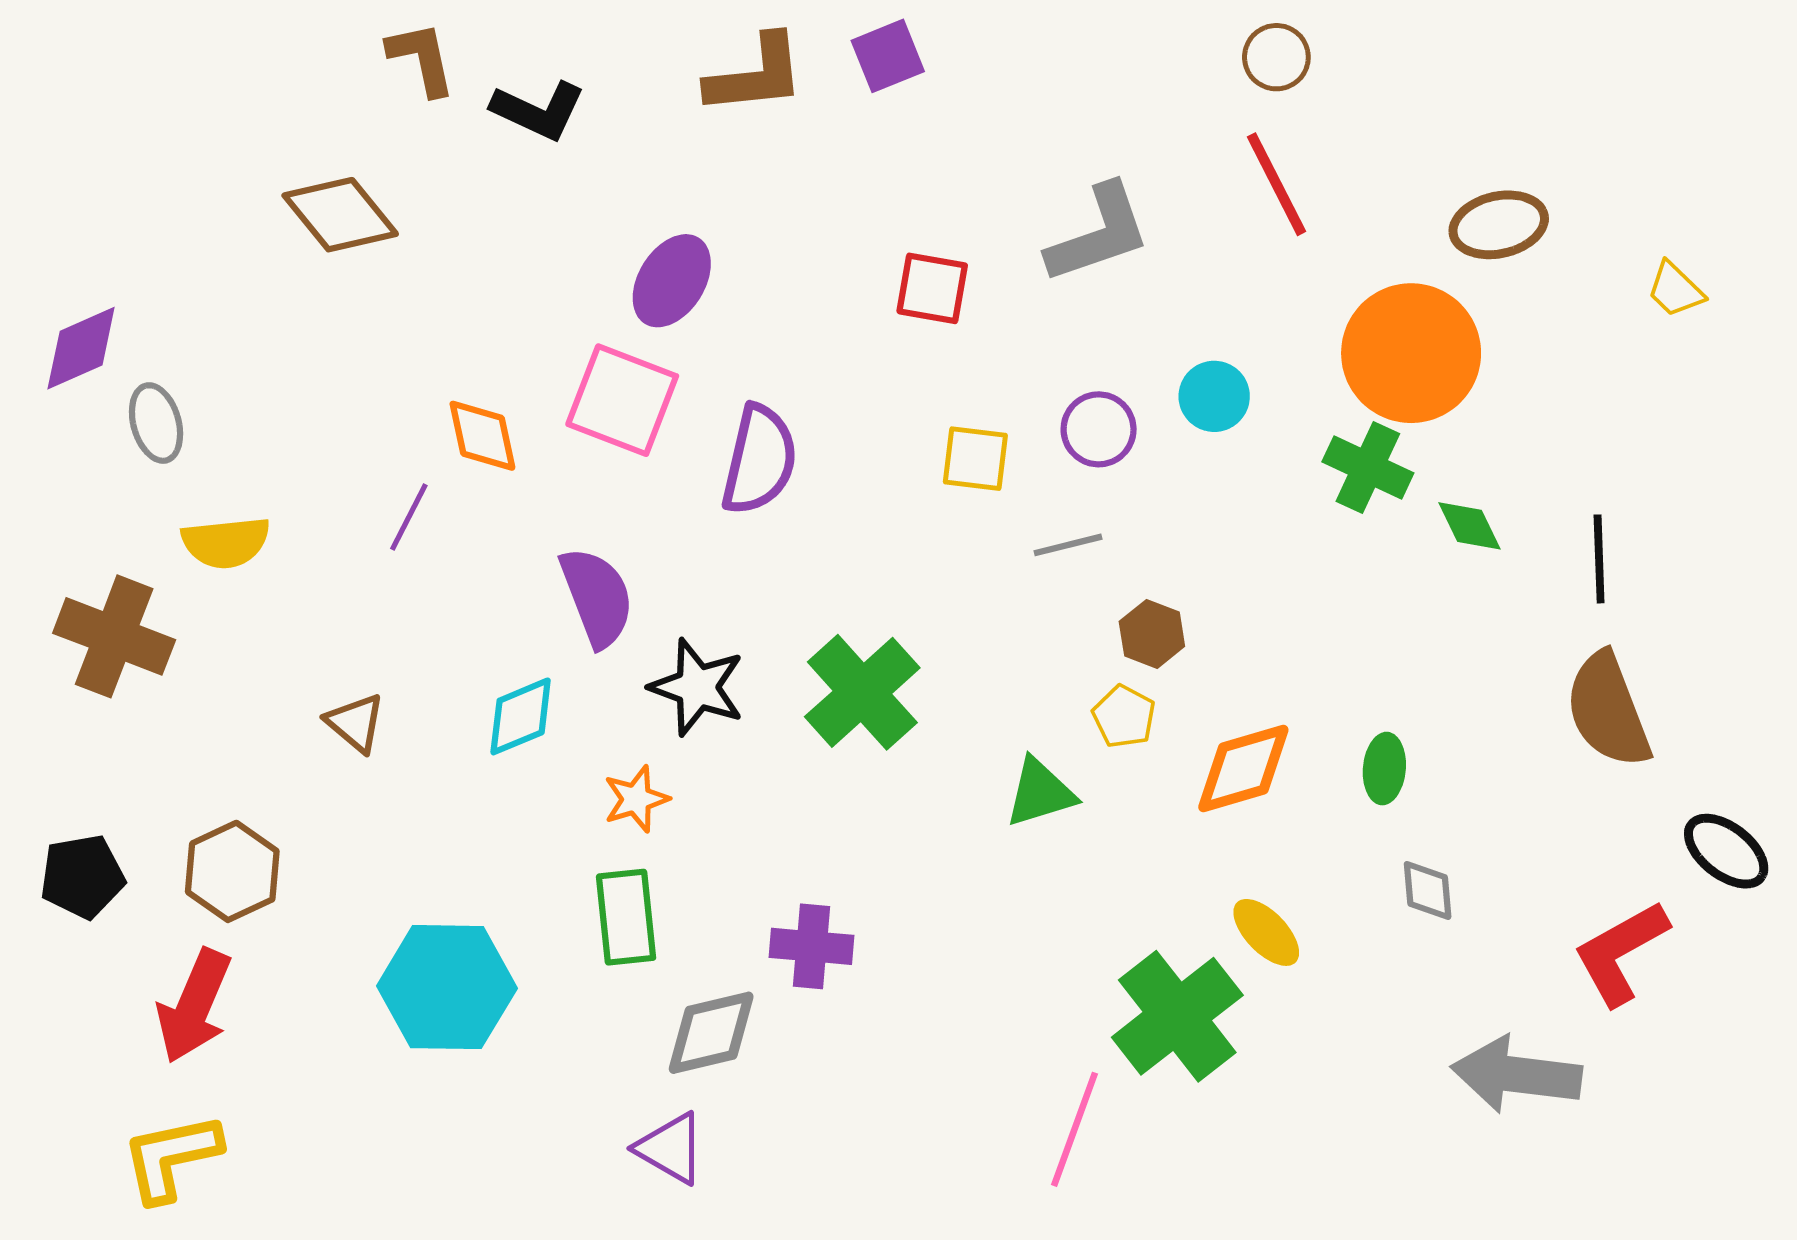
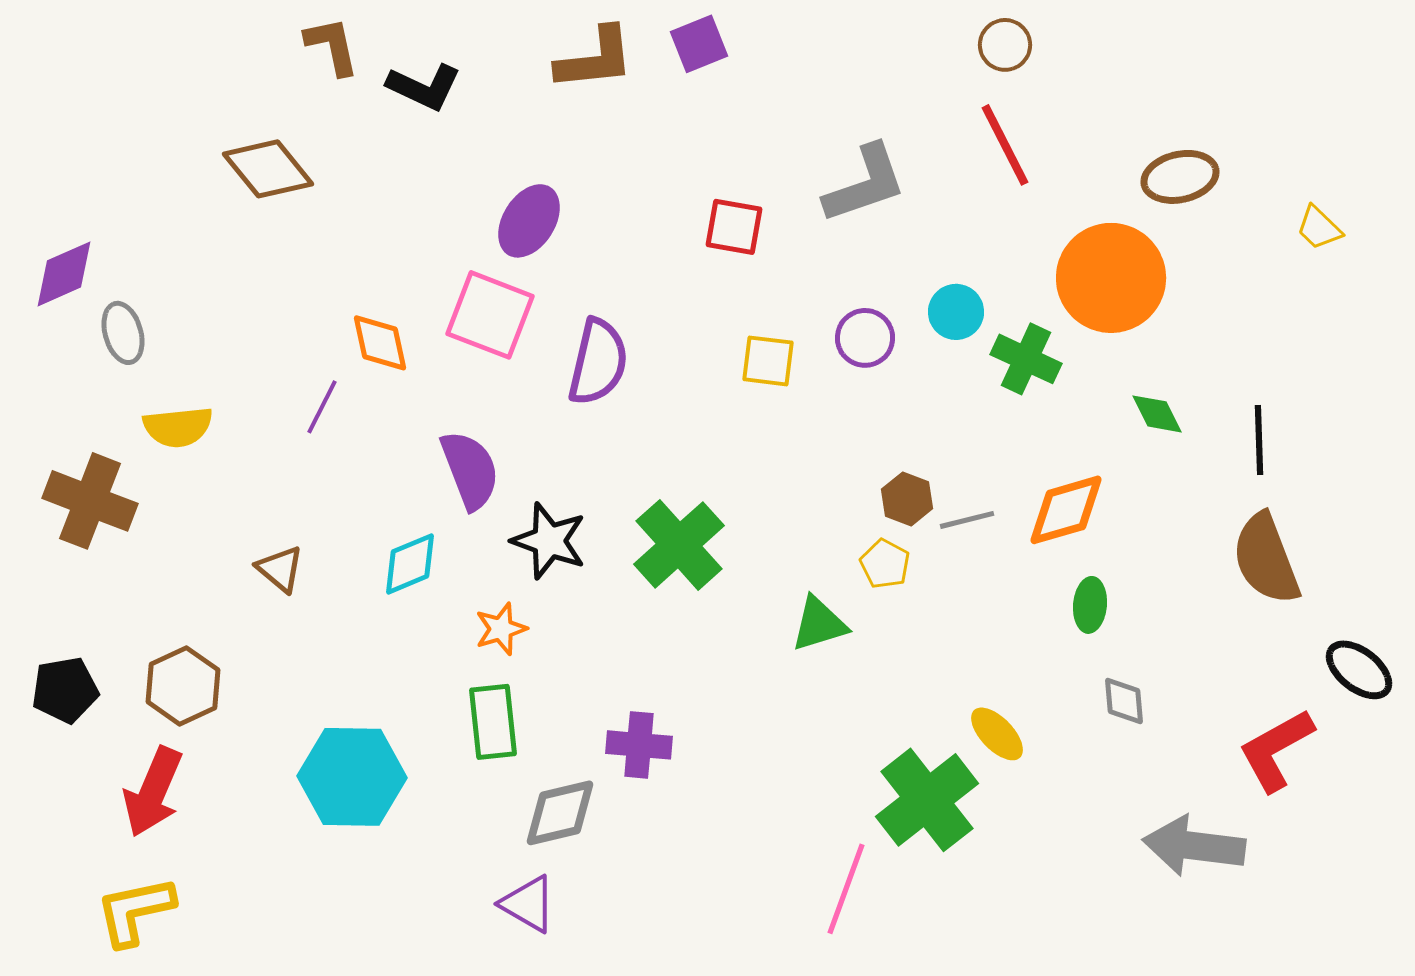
green cross: (1368, 467) -> (1026, 359), moved
gray line: (1068, 545) -> (967, 520), moved
orange diamond: (1243, 769) -> (1066, 510), moved

